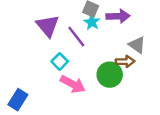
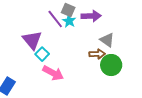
purple triangle: (48, 26) -> (32, 40), moved
purple line: (76, 36) -> (55, 19), moved
green circle: (110, 75) -> (111, 65), moved

